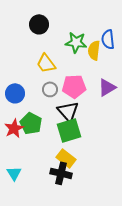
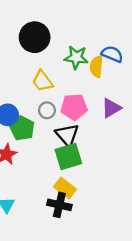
black circle: (39, 24) -> (35, 37), size x1.4
blue semicircle: (108, 39) -> (112, 54), turned 120
green pentagon: (31, 123) -> (22, 128), moved

